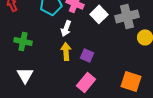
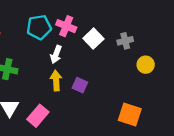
gray cross: (127, 16) -> (125, 41), size x0.6
pink rectangle: (86, 82) -> (38, 116), moved

